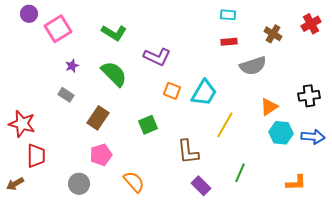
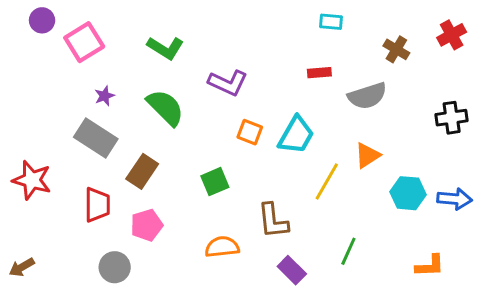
red rectangle: (229, 42) -> (319, 73), moved
gray rectangle: (66, 95) -> (96, 138), size x1.8
black cross: (309, 96) -> (452, 118), moved
orange triangle: (269, 107) -> (367, 155), moved
red trapezoid: (36, 156) -> (97, 205), moved
orange semicircle: (134, 182) -> (222, 247), moved, turned -55

